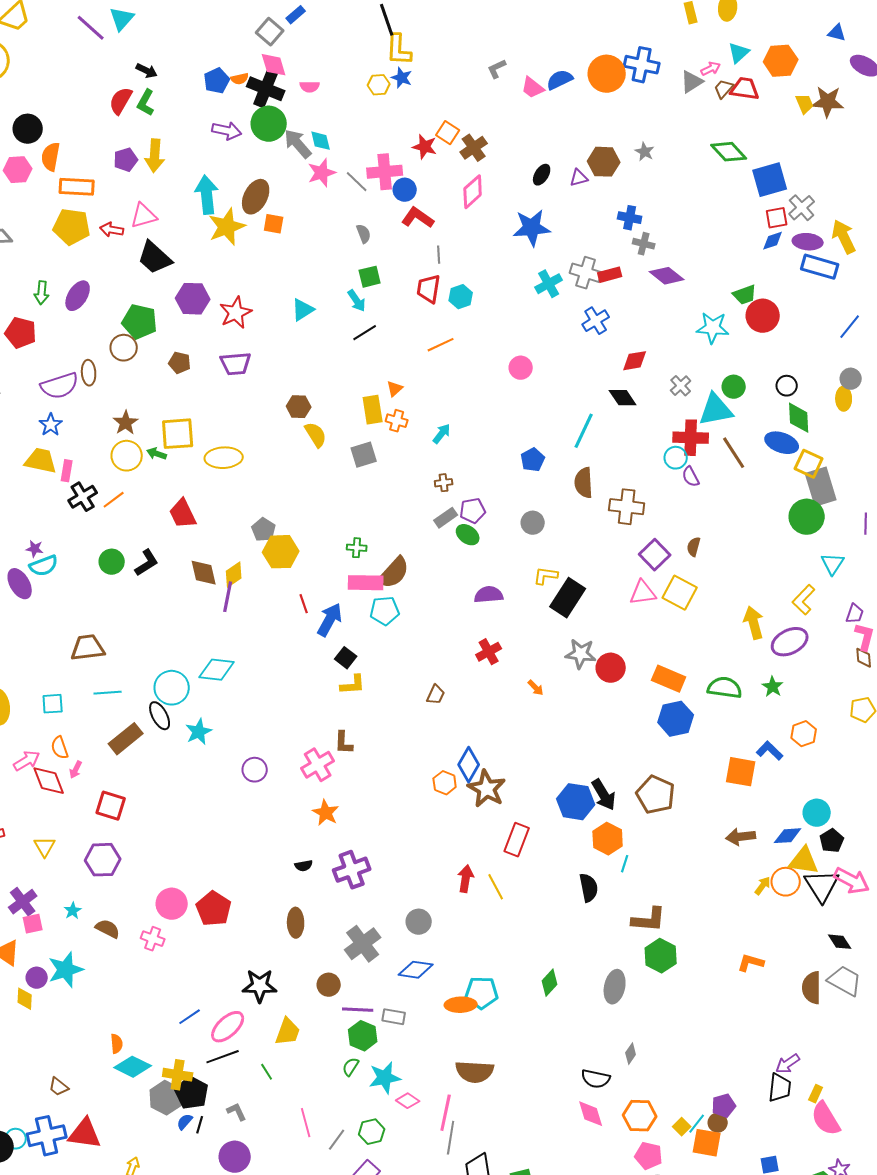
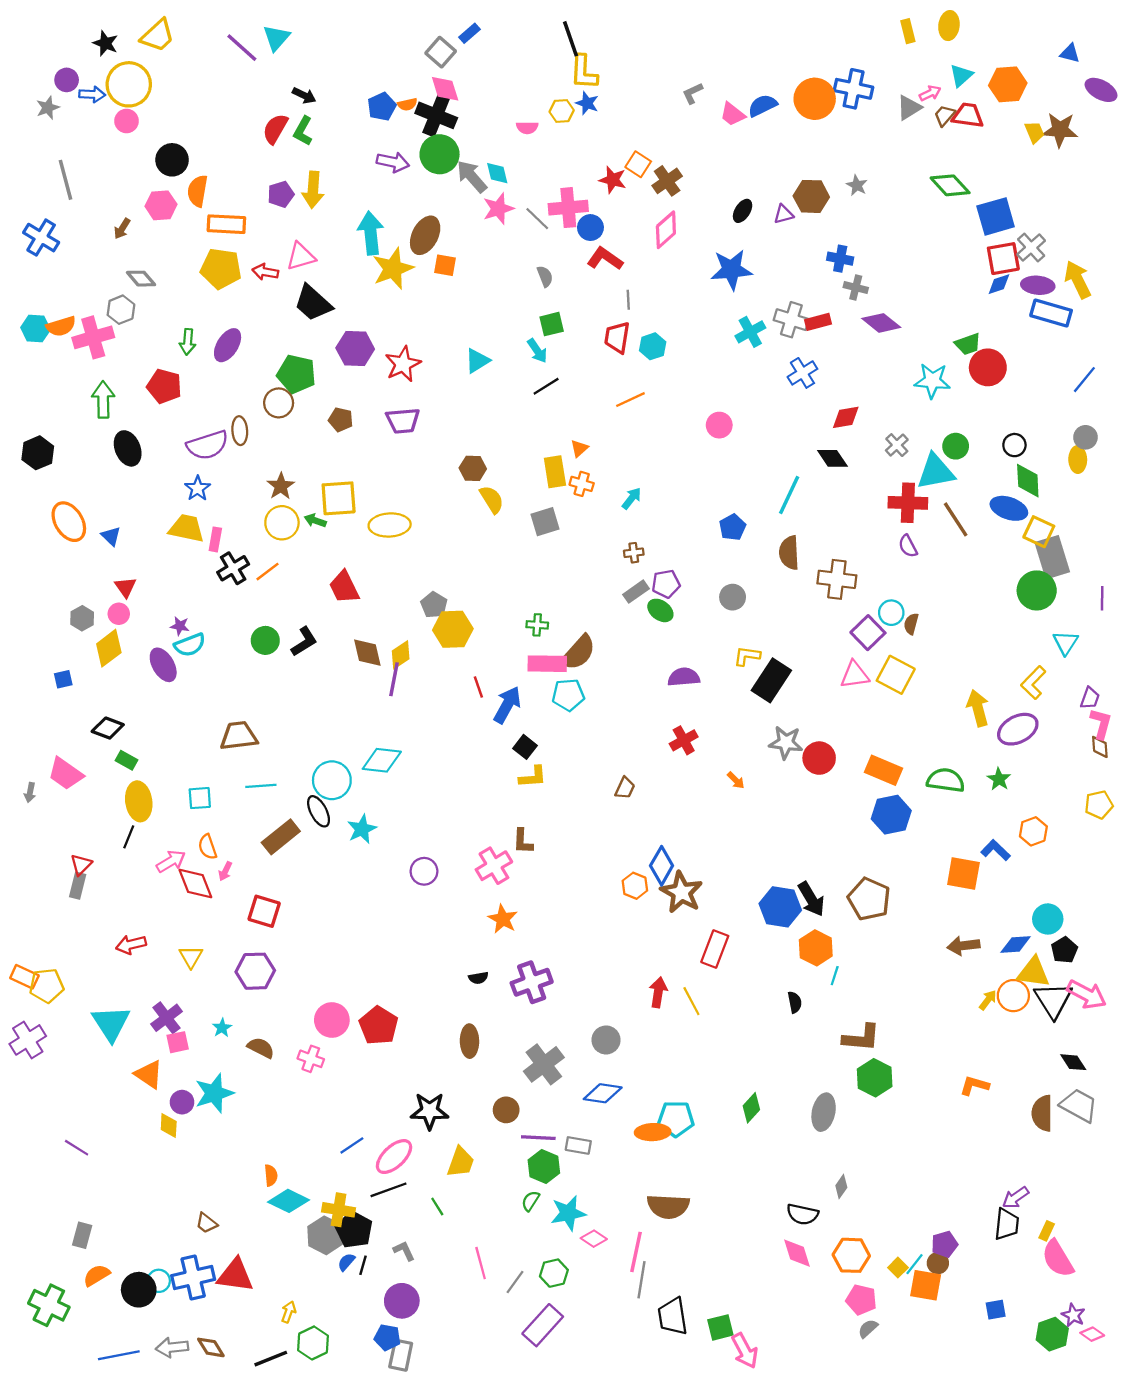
pink semicircle: (310, 87) -> (527, 128), moved
red square: (777, 218) -> (1003, 259), size x1.4
cyan circle: (676, 458) -> (891, 613), moved
black semicircle: (589, 888) -> (795, 1002), size x0.7

